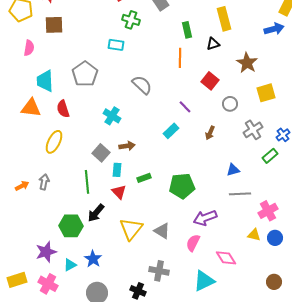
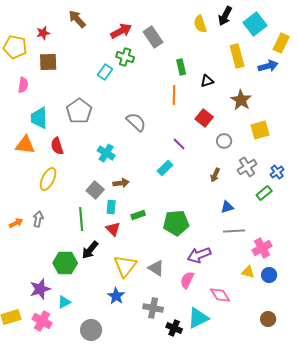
yellow rectangle: (224, 19) -> (237, 56), moved
cyan rectangle: (116, 45) -> (105, 72), moved, turned -63
brown arrow: (210, 133) -> (215, 175), moved
blue star: (93, 259) -> (116, 296), moved
black cross: (138, 291) -> (174, 328), moved

